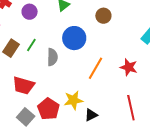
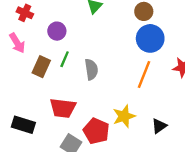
purple circle: (30, 12) -> (57, 31), moved
blue circle: (74, 38) -> (150, 38), moved
black triangle: (91, 115) -> (159, 126), moved

